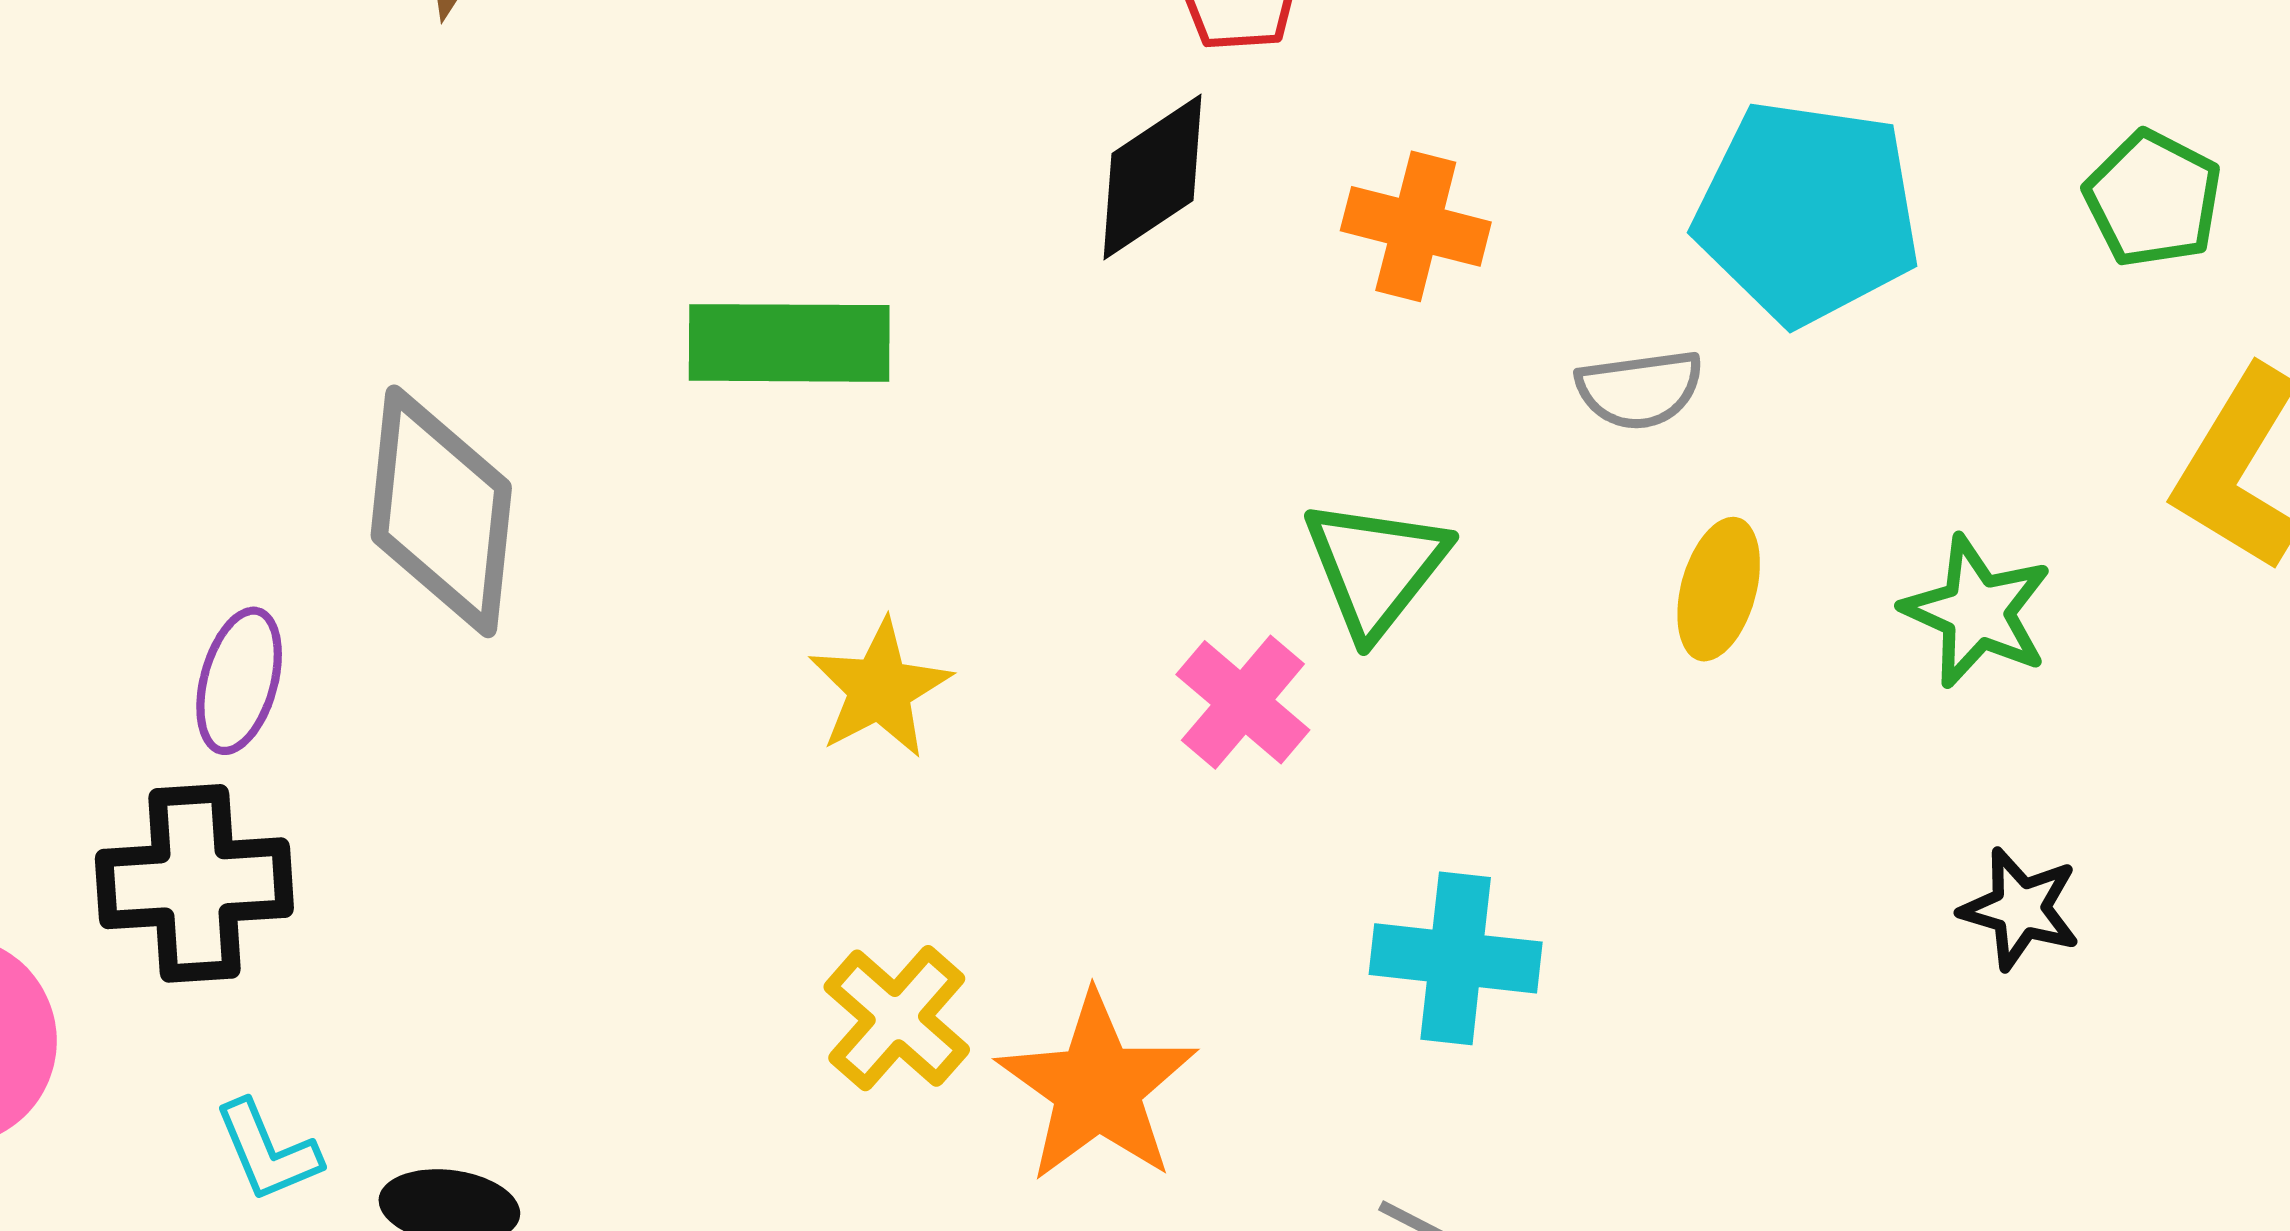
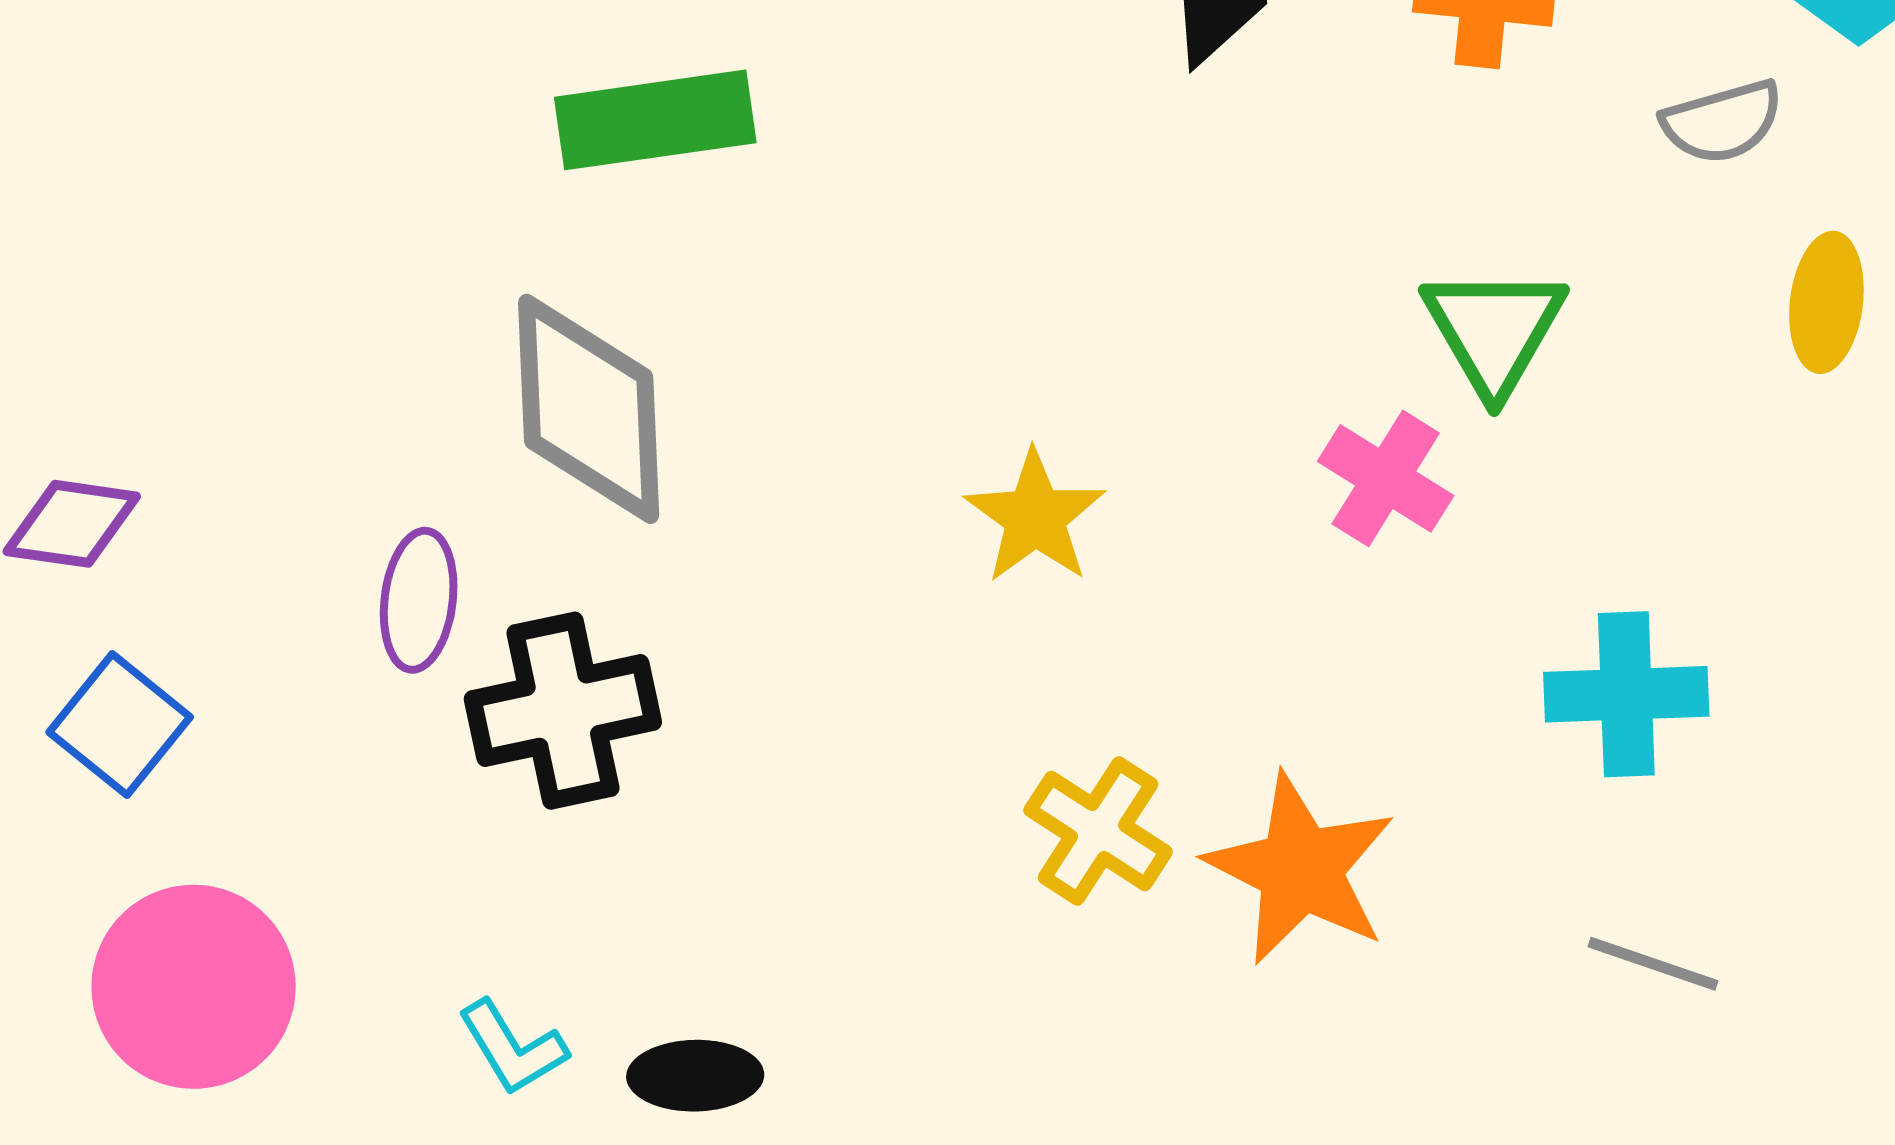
green rectangle: (789, 343) -> (655, 120), moved
black cross: (194, 883) -> (563, 711), moved

